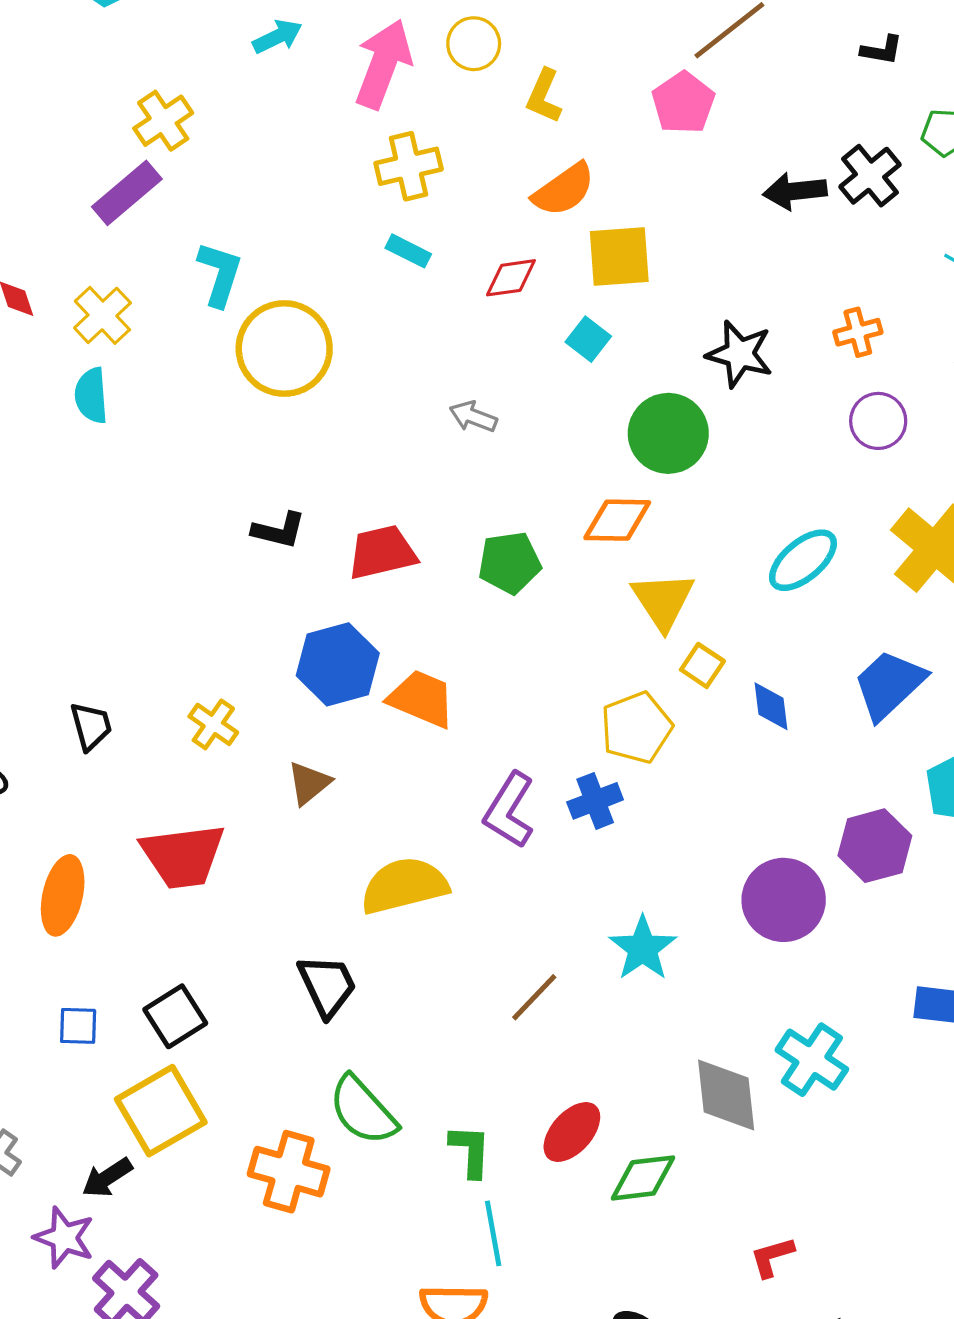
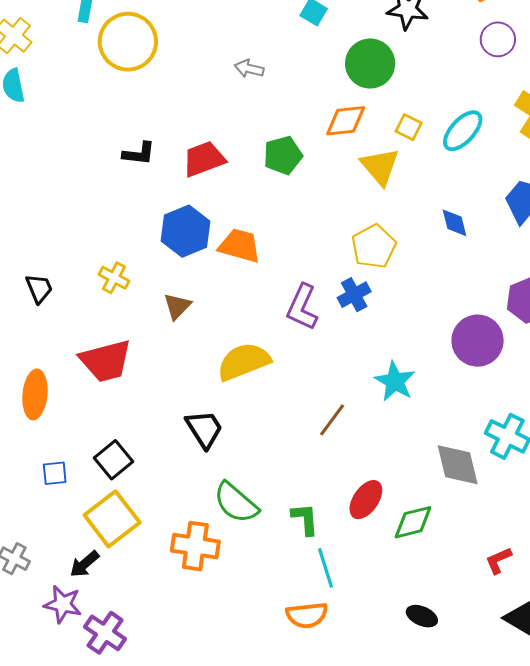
yellow square: (702, 665) -> (409, 127), moved

